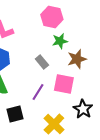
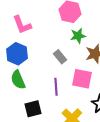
purple line: (38, 92) -> (56, 87), turned -36

